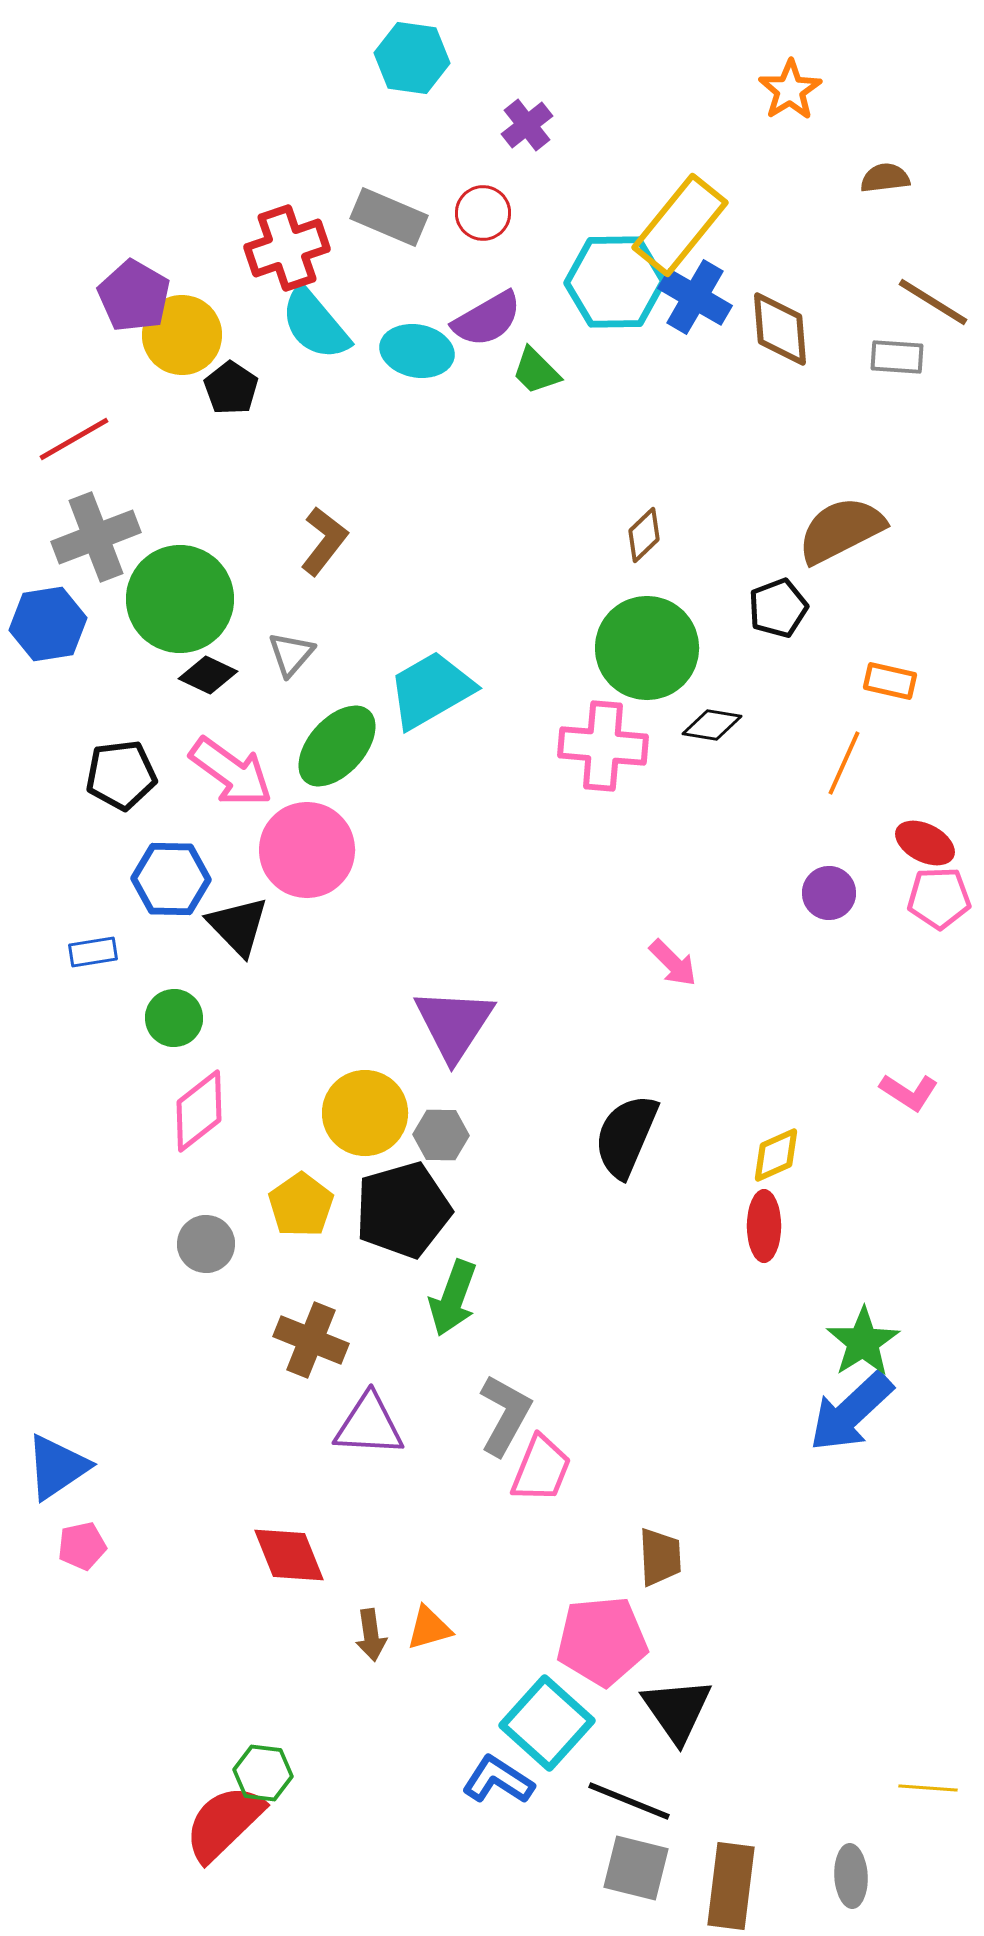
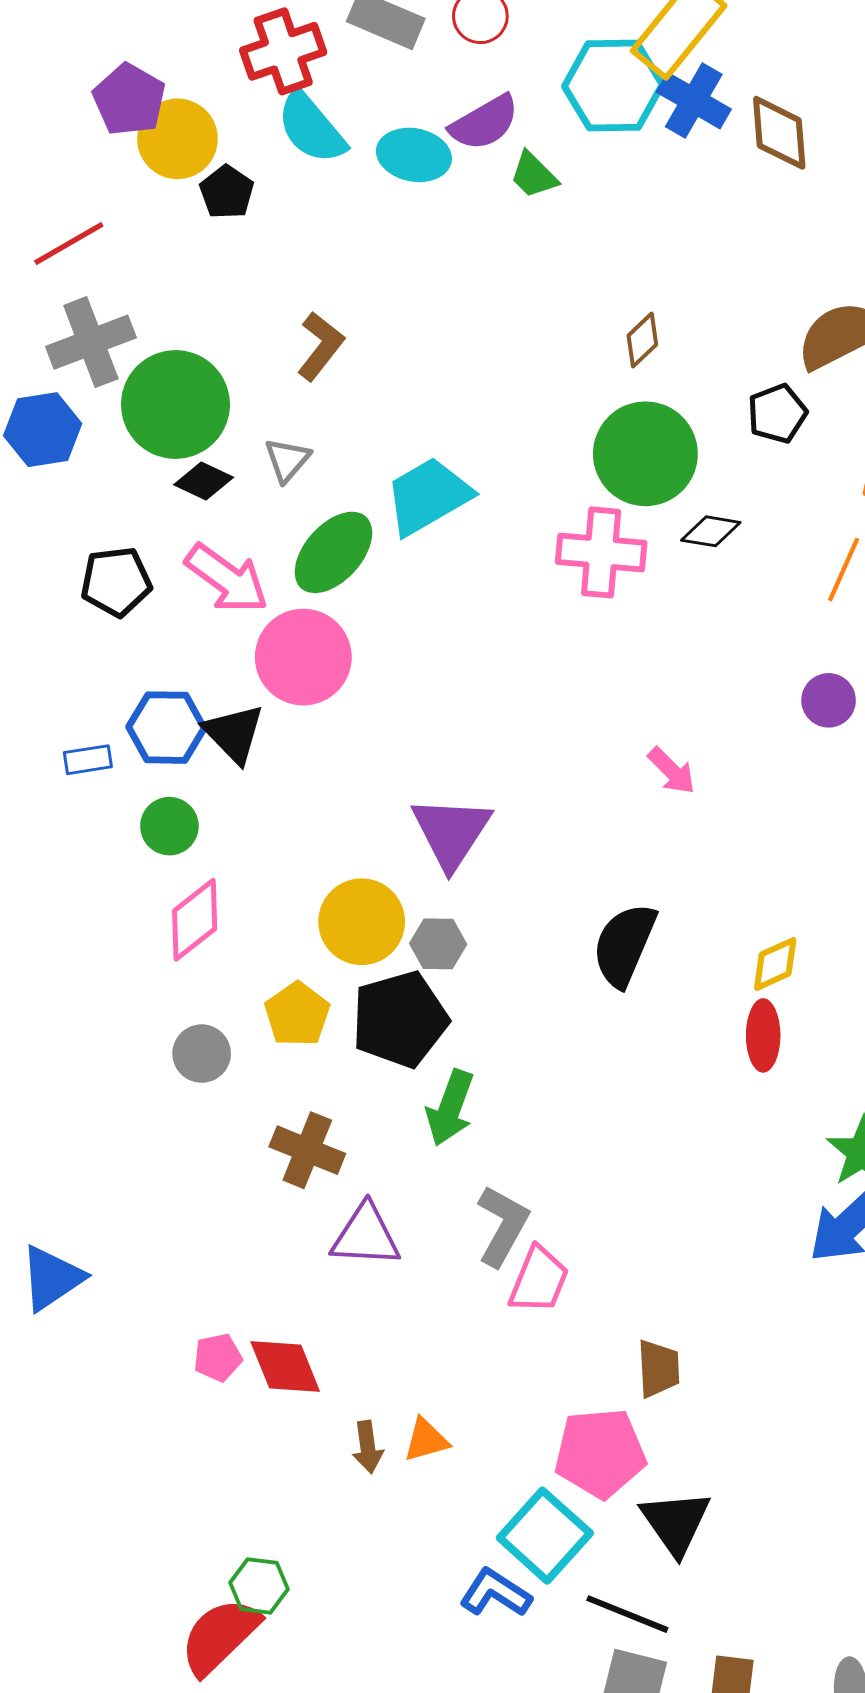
blue hexagon: (171, 879) -> (166, 728), moved
pink pentagon: (82, 1546) -> (218, 1357), moved

